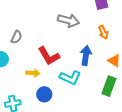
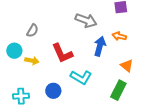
orange arrow: (103, 32) -> (119, 36), turned 120
blue arrow: (86, 55) -> (100, 46), moved
yellow arrow: (33, 73) -> (32, 61), moved

